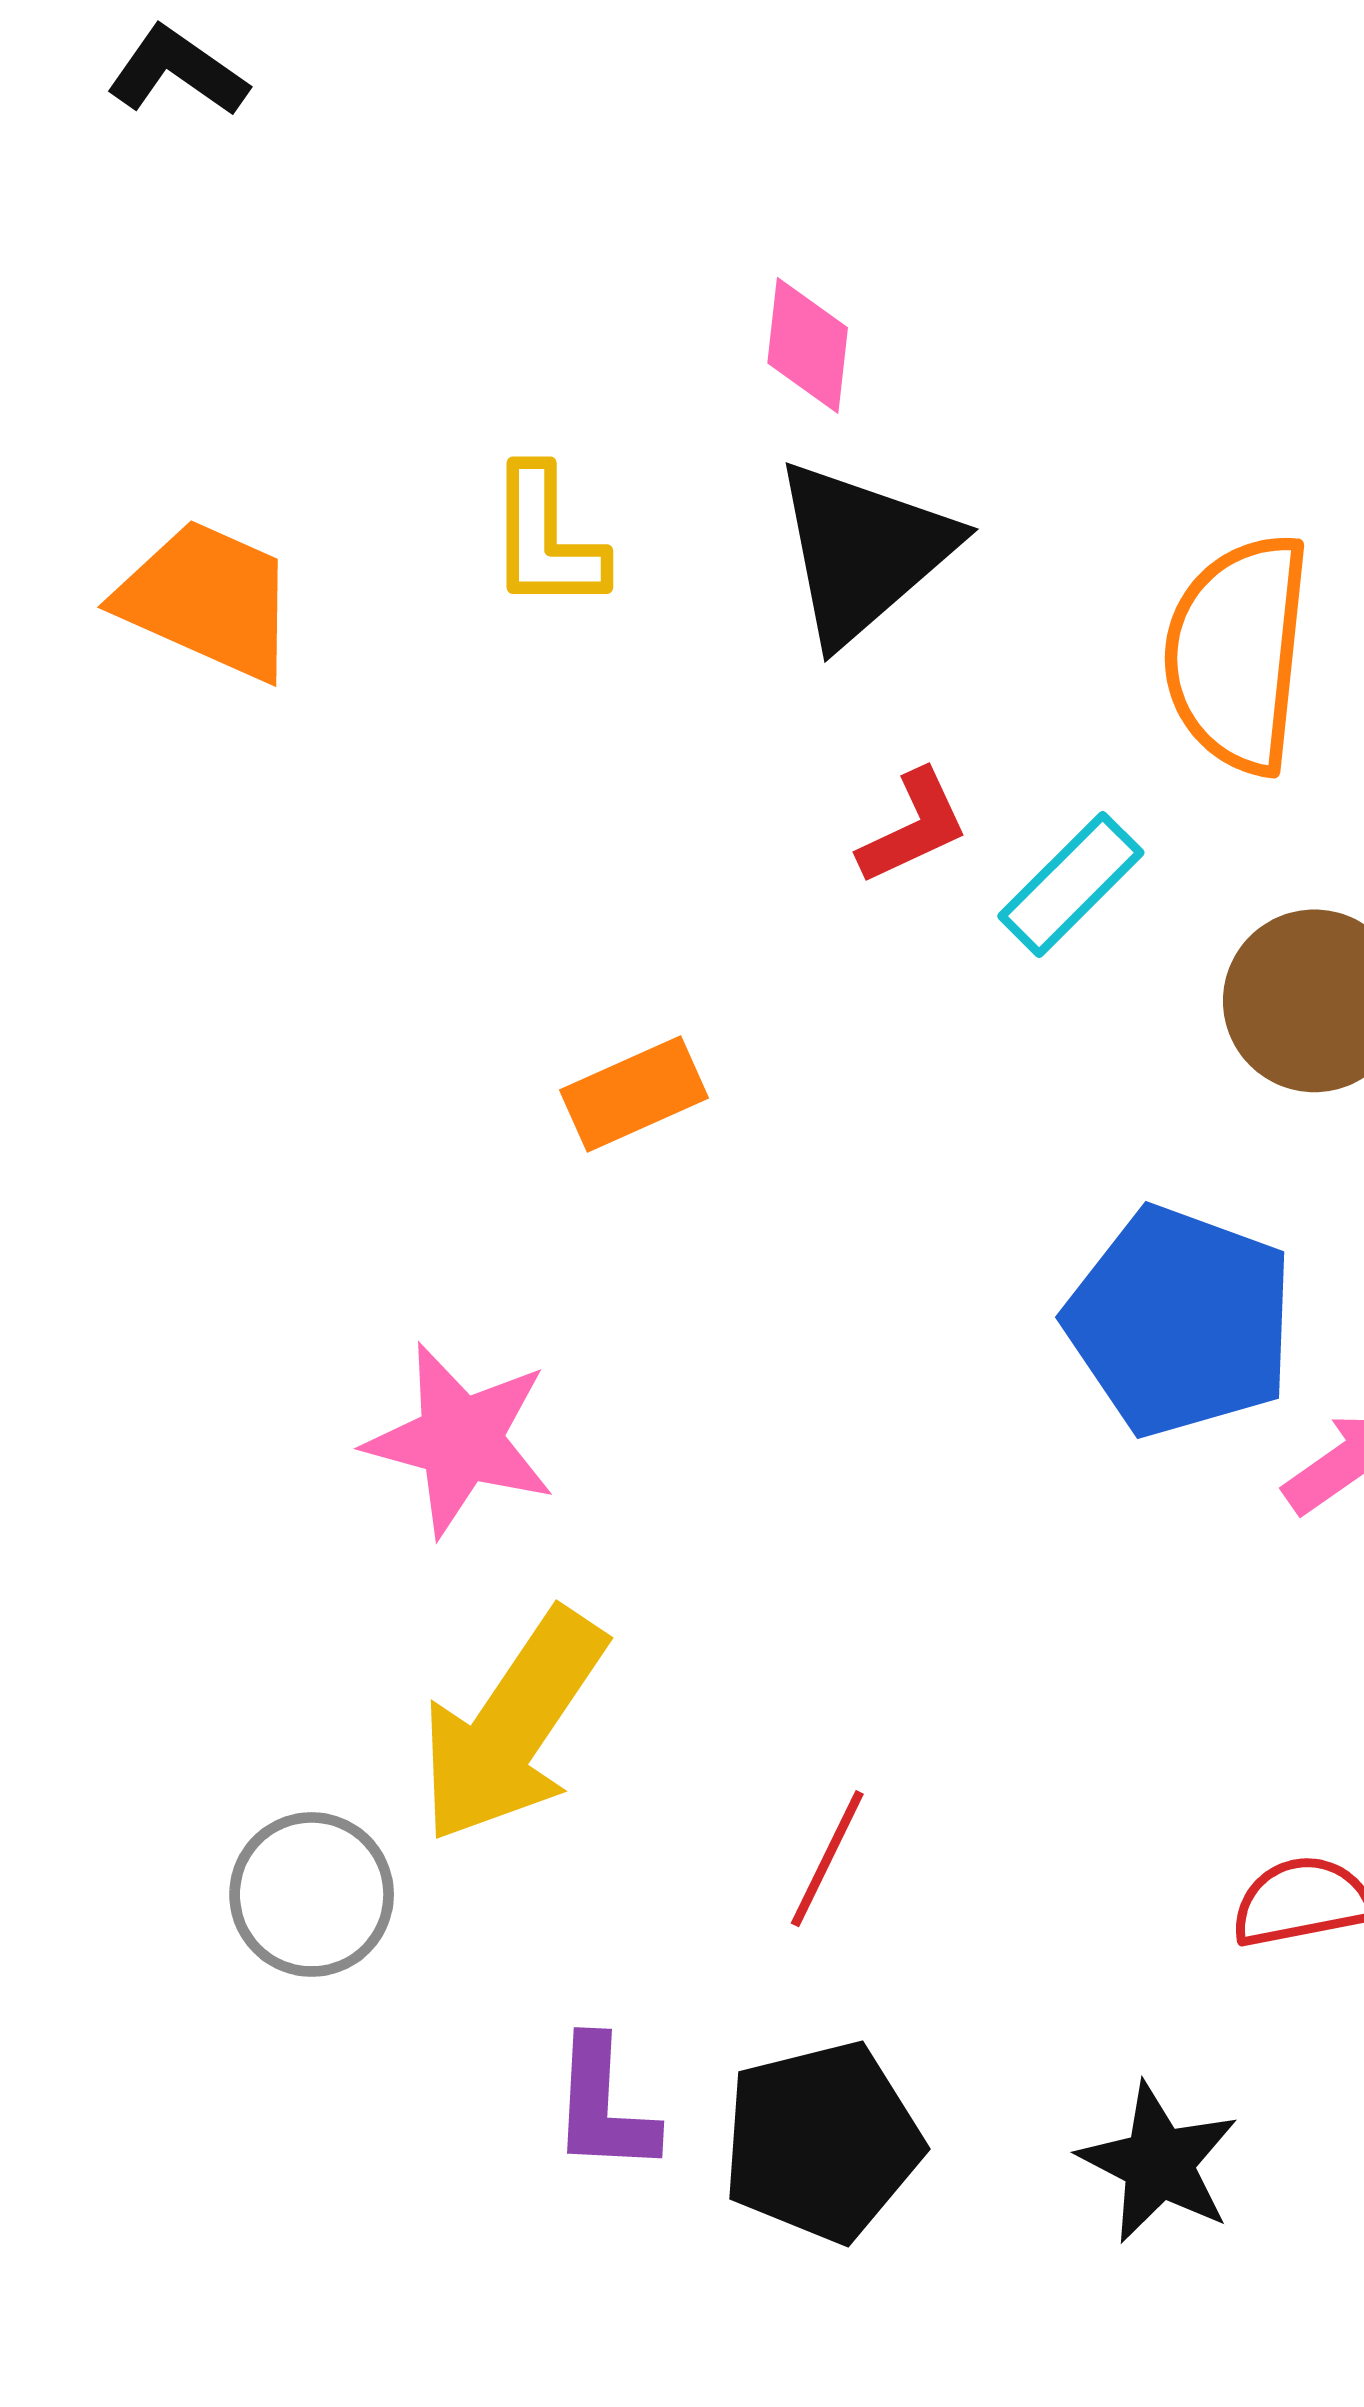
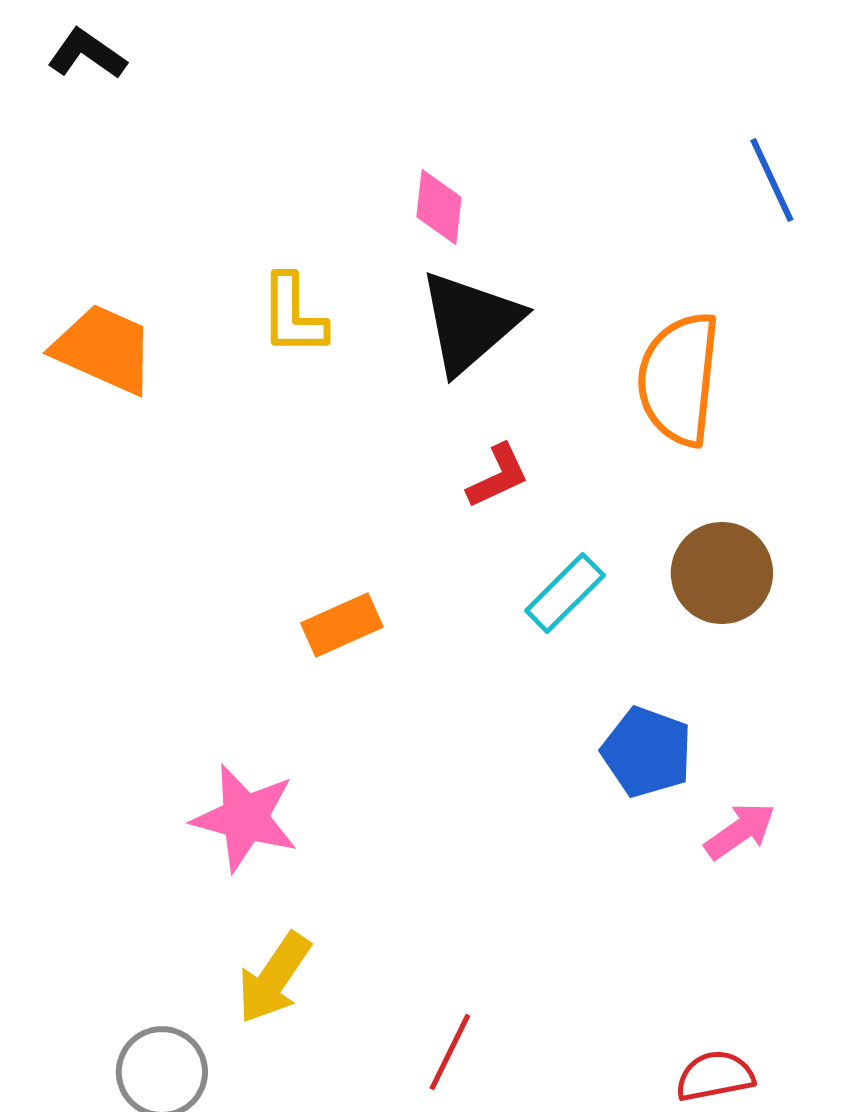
cyan rectangle: (1071, 884) -> (565, 593), moved
blue pentagon: (1180, 1321) -> (647, 752), size x0.7
yellow arrow: (512, 1726) -> (274, 978), size x0.7

